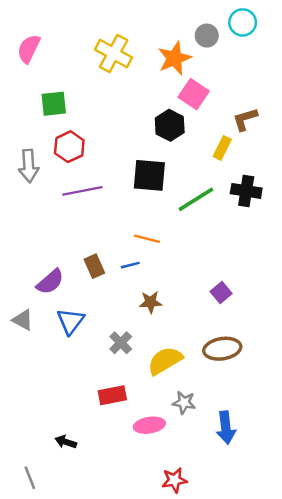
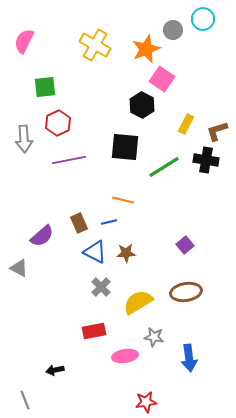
brown L-shape: (245, 119) -> (217, 131), moved
blue triangle: (70, 321) -> (95, 252), moved, turned -40
black arrow: (66, 442) -> (55, 370), turned -30

